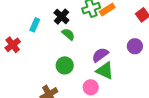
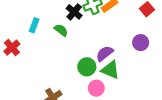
black cross: (61, 17) -> (74, 12), moved
green semicircle: (68, 34) -> (61, 30), moved
green circle: (65, 65) -> (87, 67), moved

